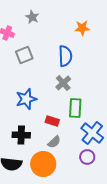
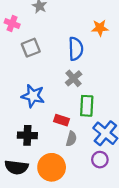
orange star: (82, 28) -> (100, 28), moved
blue star: (26, 99) -> (33, 96), turned 30
gray semicircle: (54, 142) -> (71, 139), moved, turned -32

